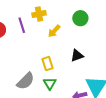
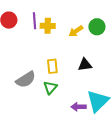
yellow cross: (39, 14) -> (48, 26), moved
yellow arrow: (54, 31) -> (76, 31), moved

